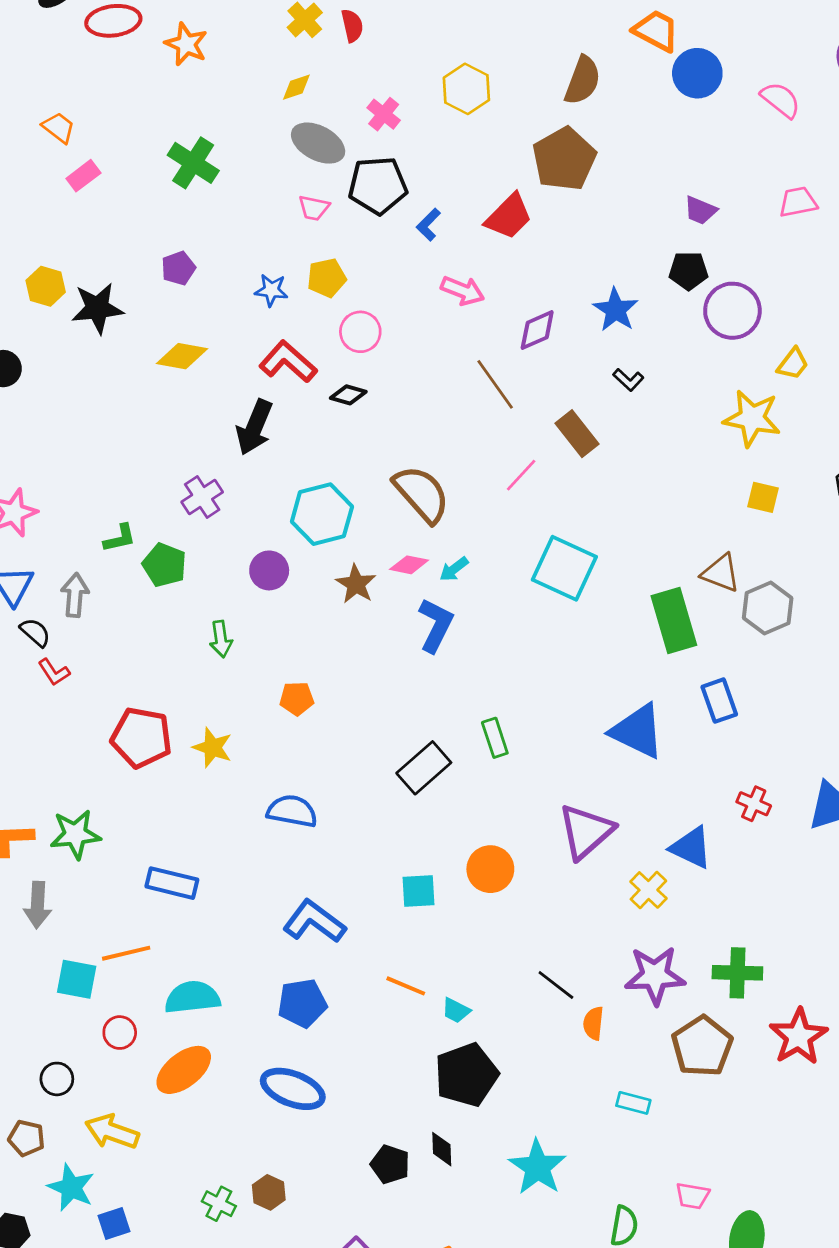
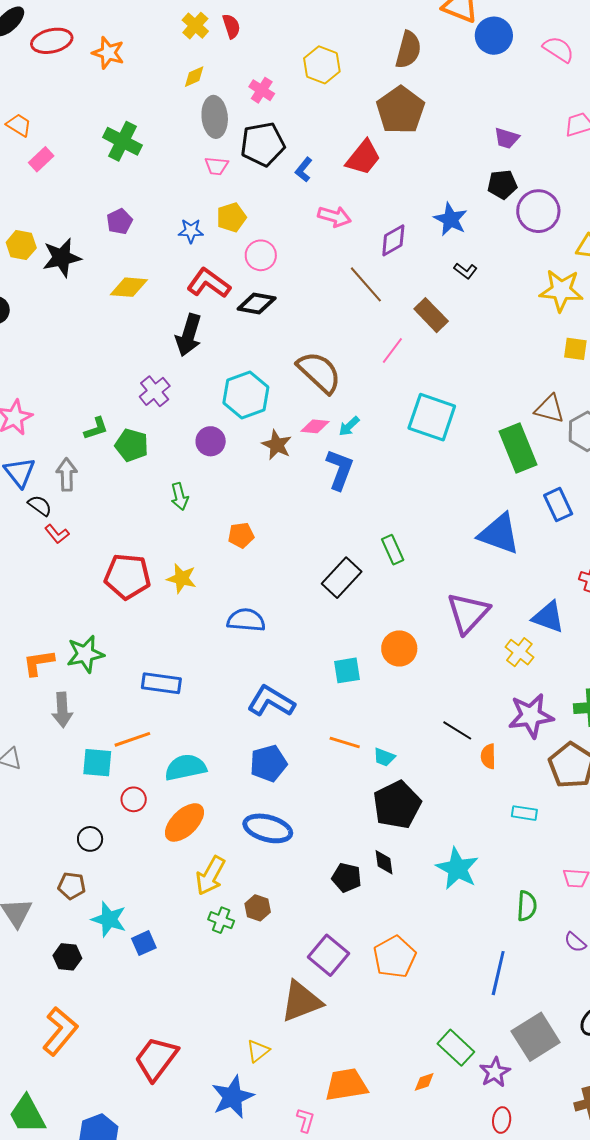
gray ellipse: (318, 143) -> (215, 117), turned 63
black diamond: (348, 395) -> (257, 303), size x1.4
yellow arrow: (112, 1132) -> (210, 876), moved, turned -75

